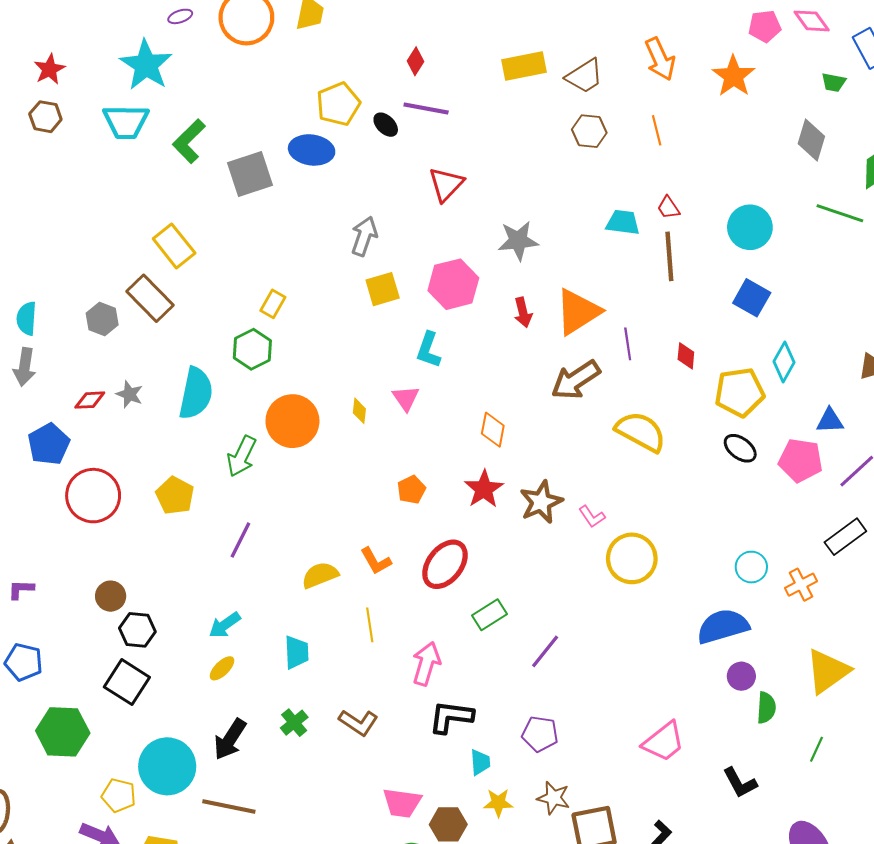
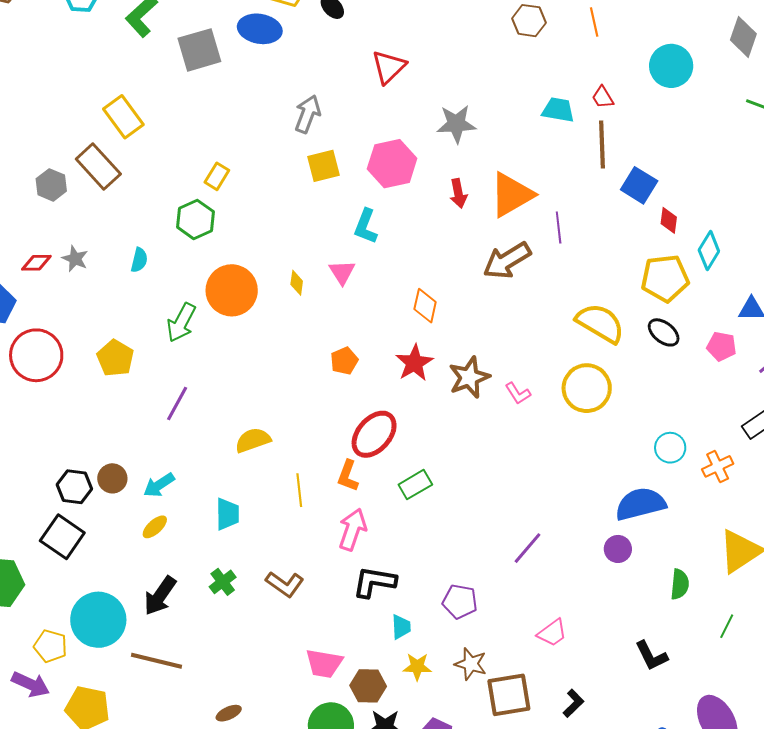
cyan circle: (750, 227) -> (671, 66), moved
blue square: (752, 298) -> (639, 185), moved
red diamond: (686, 356) -> (669, 220), moved
cyan semicircle: (196, 393) -> (139, 260), size x0.5
yellow semicircle: (641, 432) -> (600, 323), moved
pink pentagon: (801, 460) -> (722, 346), size x0.7
yellow circle: (632, 558) -> (587, 388), moved
orange L-shape: (376, 561) -> (348, 476), moved, turned 48
brown circle: (111, 596) -> (112, 478), moved
purple line: (545, 651) -> (528, 548), moved
purple circle: (741, 676) -> (618, 549), moved
pink trapezoid: (664, 742) -> (552, 633), moved, size x0.7

